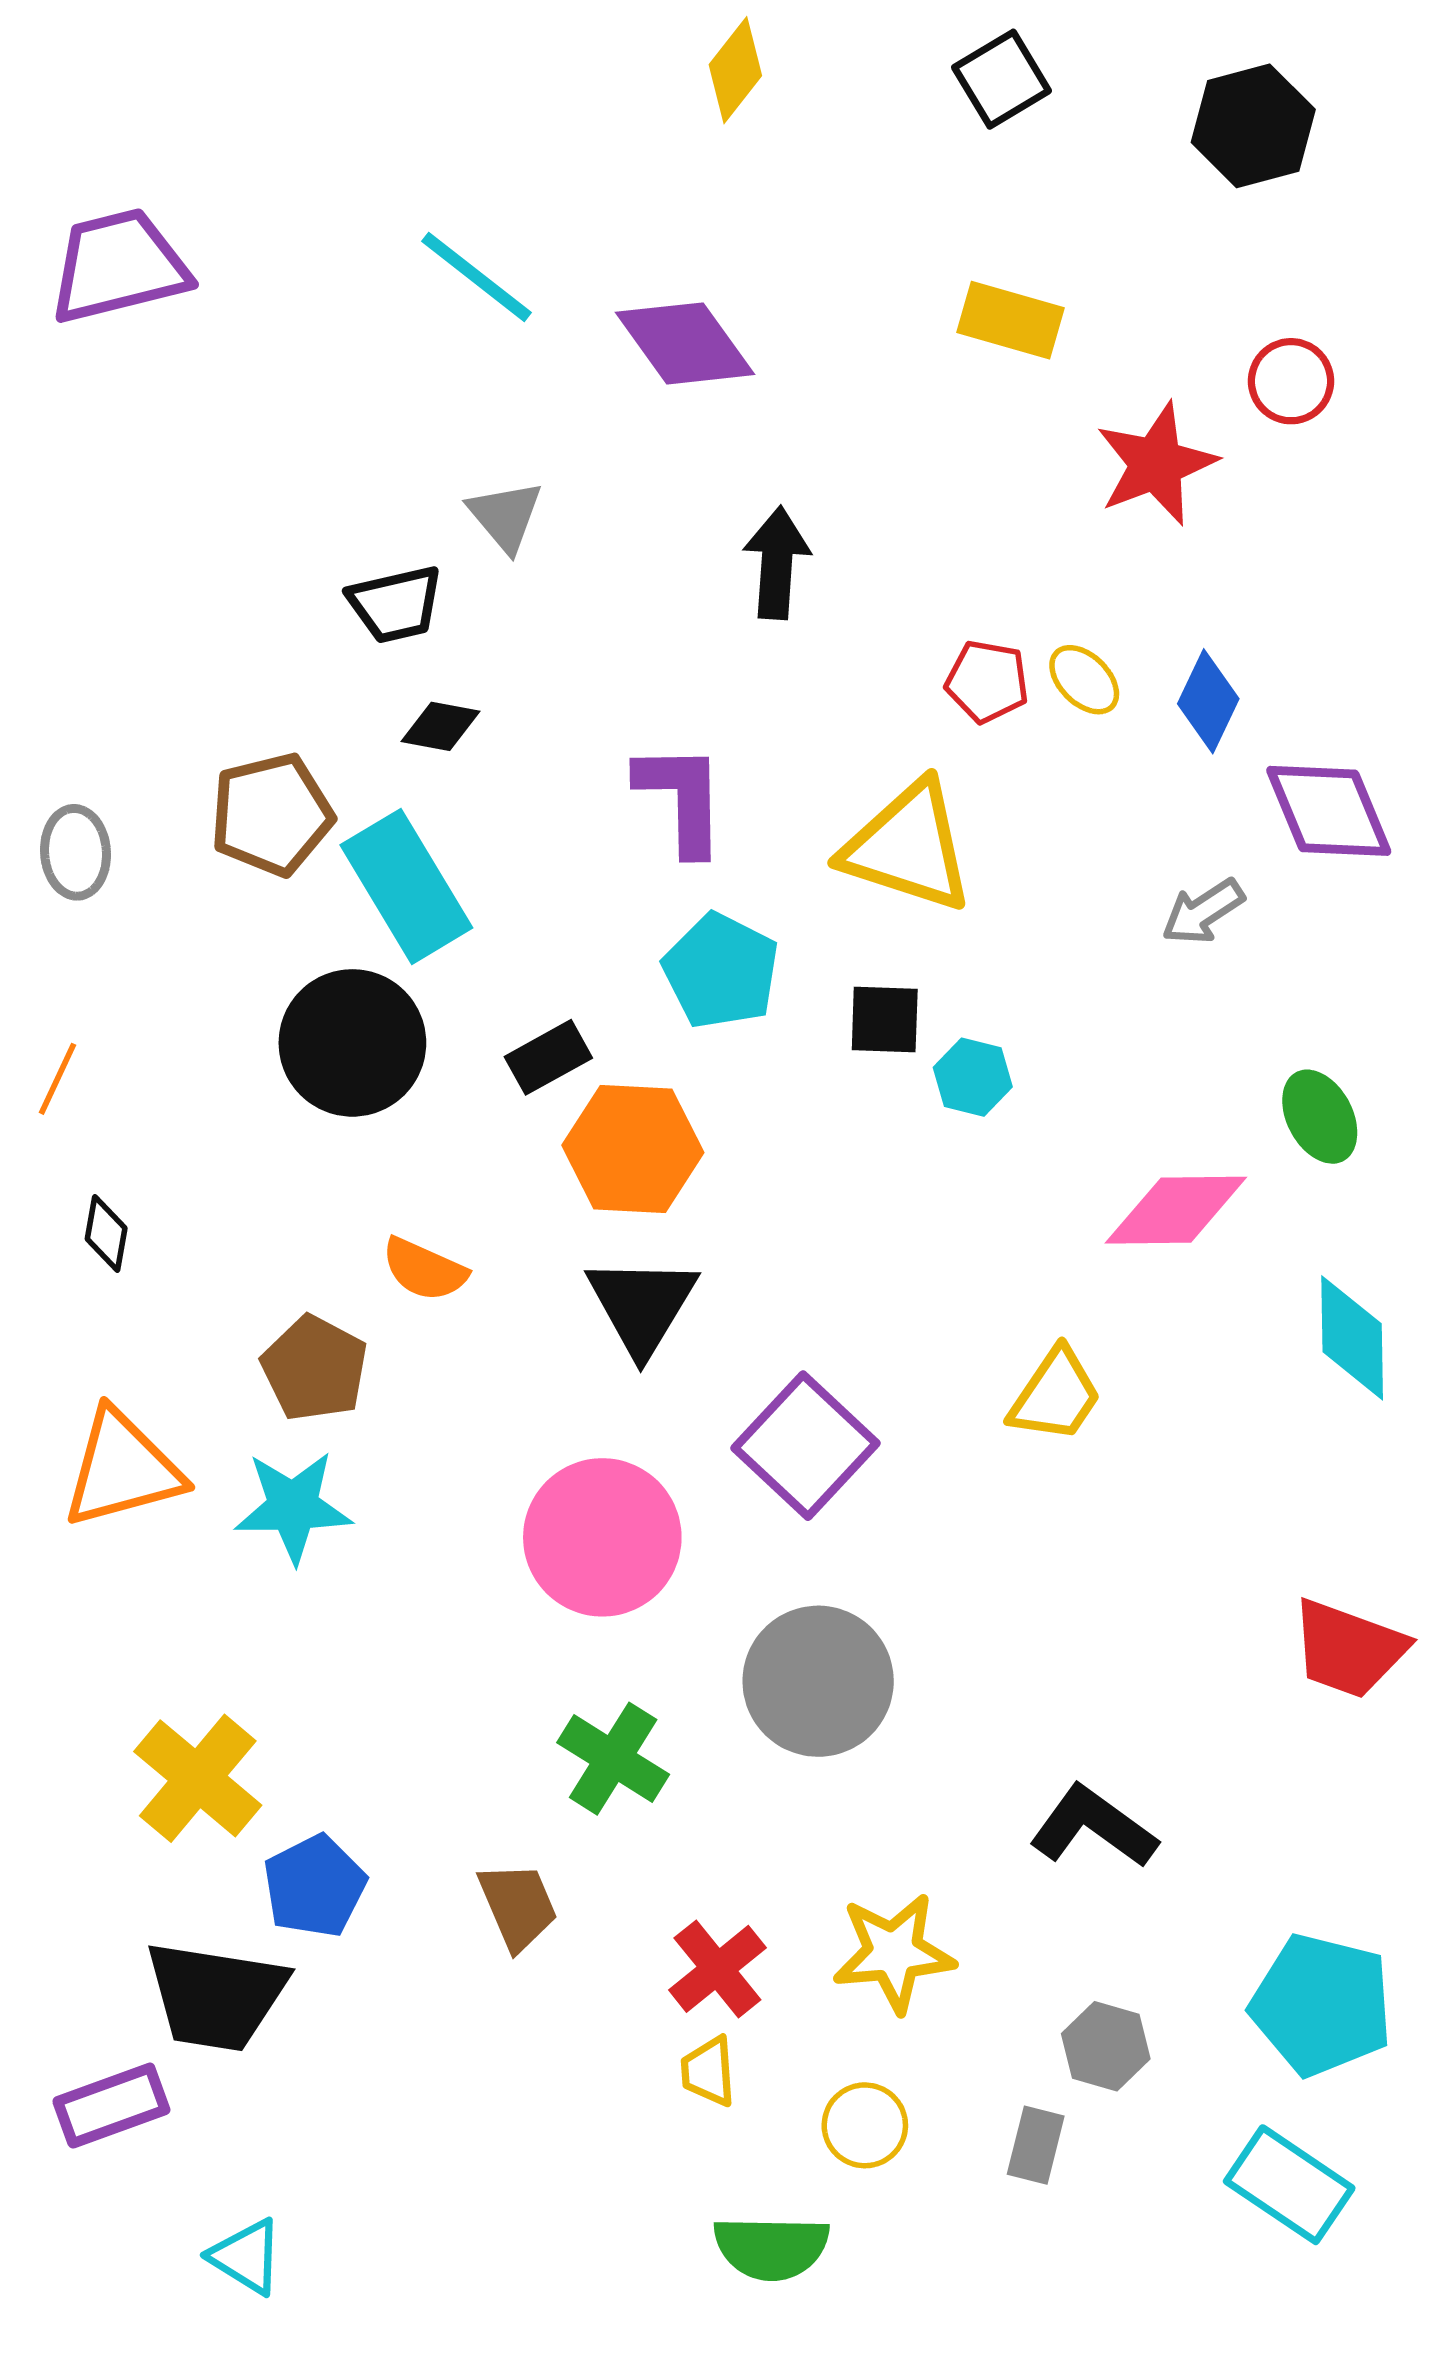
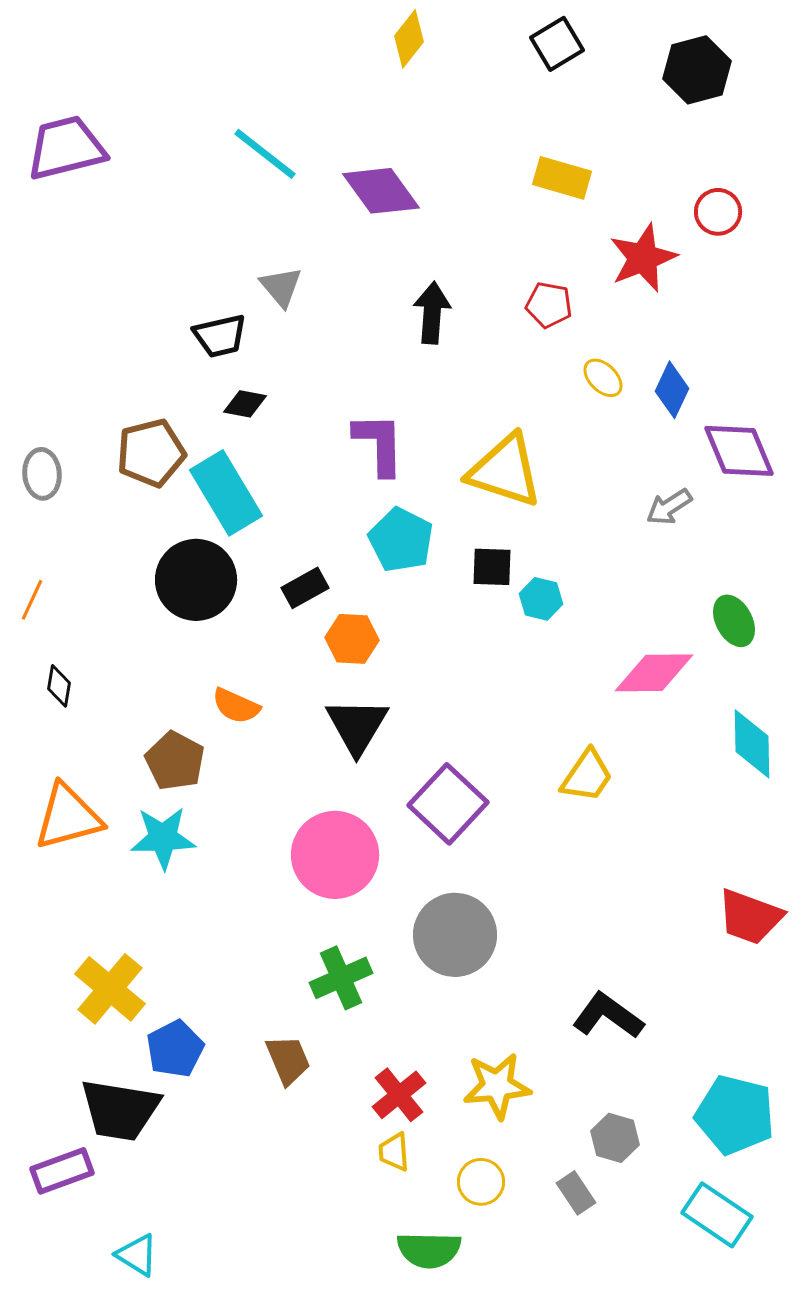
red pentagon: (987, 681) -> (549, 305), moved
orange hexagon: (633, 1149) -> (352, 639), size x0.7
green cross: (613, 1759) -> (341, 978), turned 34
gray rectangle: (1036, 2145) -> (576, 1193), turned -48

